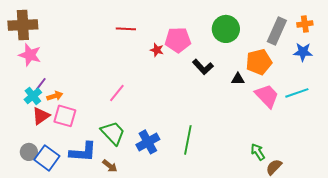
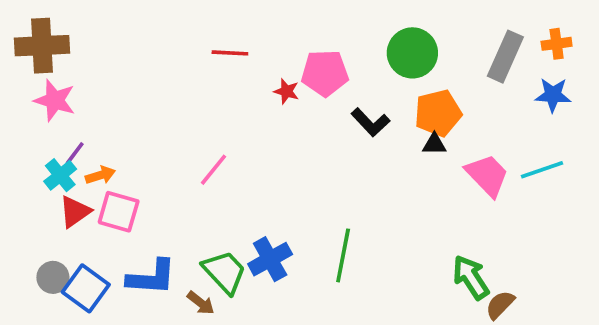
orange pentagon: (259, 62) -> (438, 113), moved
green trapezoid: (113, 133) -> (224, 272), moved
green arrow: (258, 152) -> (471, 277), size x1.4

